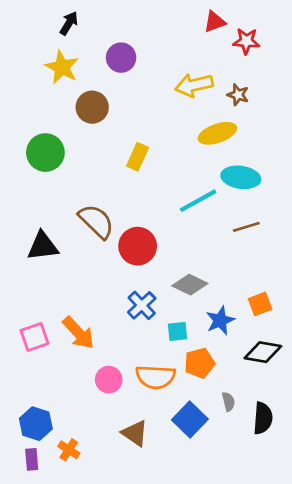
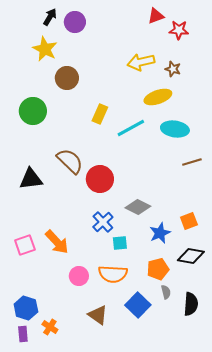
purple circle: (121, 58) -> (75, 22), moved
cyan line: (198, 201) -> (131, 128), moved
brown line: (246, 227) -> (192, 162), moved
cyan square: (178, 331) -> (120, 243), moved
orange pentagon: (200, 363) -> (158, 269), moved

